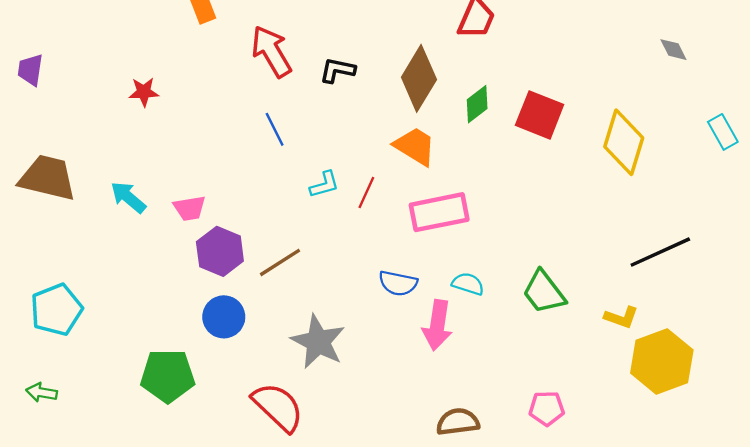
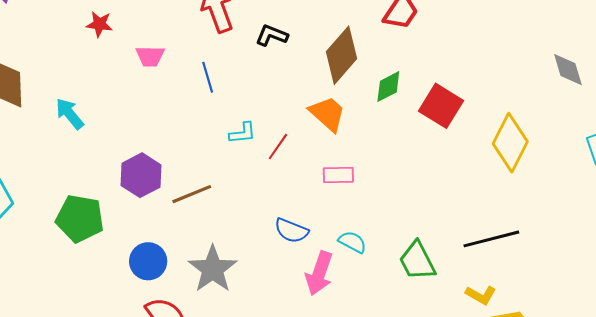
gray diamond: (673, 50) -> (568, 70), size x1.4
pink trapezoid: (190, 208) -> (150, 56), moved
pink rectangle: (439, 212) -> (338, 175), size x0.6
black line: (660, 252) -> (491, 239), moved
blue circle: (224, 317) -> (148, 261), moved
green pentagon: (168, 376) -> (80, 218), moved

